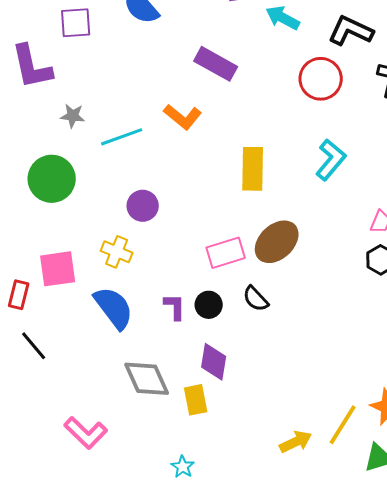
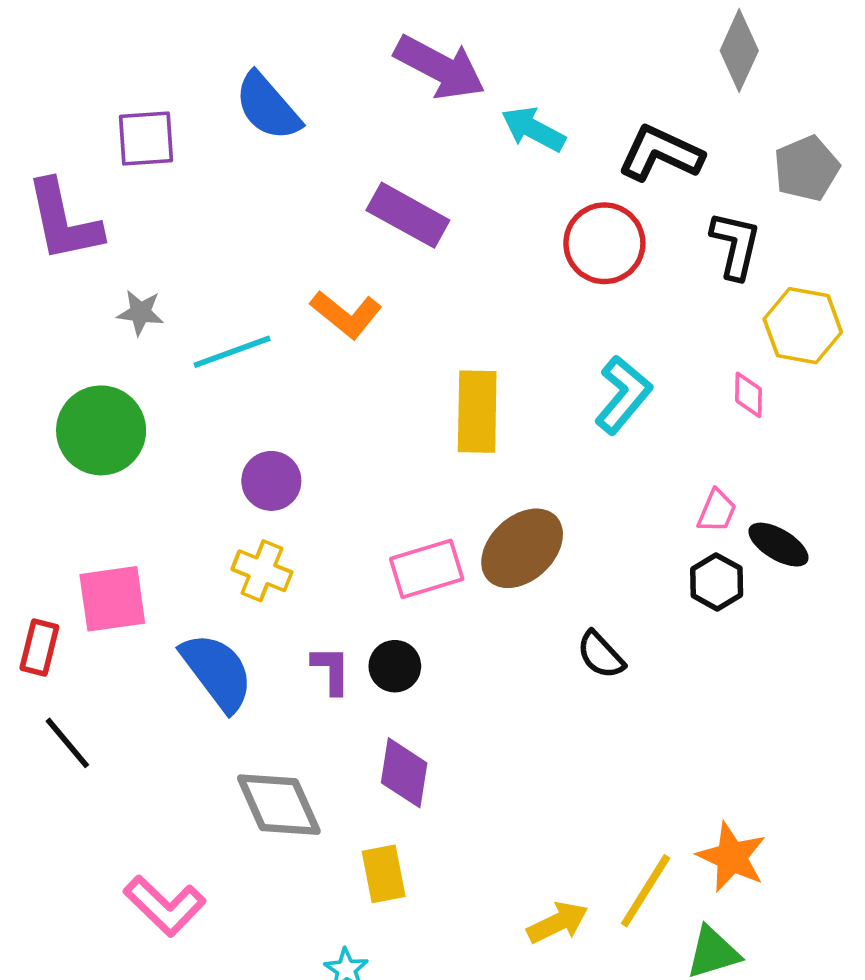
yellow cross: (117, 252) -> (262, 571), moved
black semicircle: (256, 299) -> (601, 655), moved
yellow rectangle: (196, 400) -> (384, 874), moved

